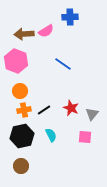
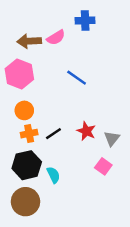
cyan semicircle: (51, 135) -> (53, 175), moved
pink square: (85, 137) -> (103, 166), turned 32
brown circle: (21, 166) -> (25, 202), size x1.5

